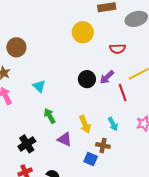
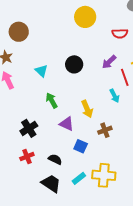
black circle: (87, 79) -> (74, 64), moved
cyan arrow: (113, 124) -> (114, 96), moved
brown cross: (103, 145) -> (105, 130), turned -32
blue square: (91, 159) -> (81, 146), moved

